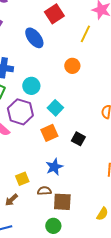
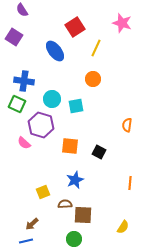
yellow line: (85, 34) -> (96, 48), moved
cyan square: (55, 108) -> (76, 106), moved, turned 35
orange square: (49, 133) -> (70, 146), turned 30
brown arrow: (11, 200) -> (32, 224), moved

